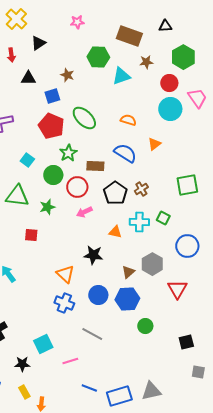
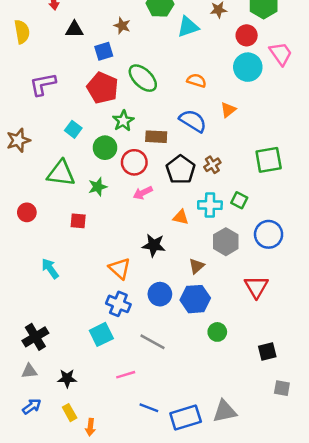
gray hexagon: (152, 264) -> (226, 242), moved
cyan square: (43, 344) -> (101, 334), moved

